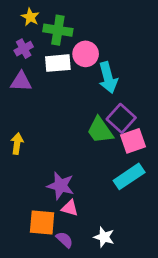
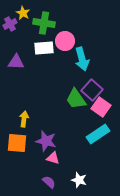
purple cross: (24, 49) -> (10, 24), moved
pink square: (133, 141) -> (101, 107), turned -36
yellow arrow: (17, 143) -> (24, 119), moved
orange square: (42, 223) -> (17, 143), moved

